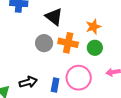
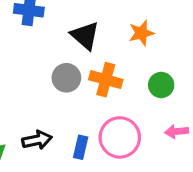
orange star: (93, 27) -> (141, 33), moved
green circle: (95, 48) -> (161, 85), moved

